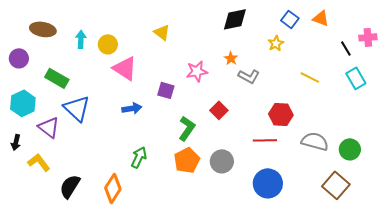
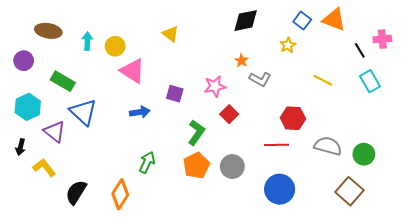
orange triangle: (321, 18) -> (334, 20), size x1.4
pink star: (197, 71) -> (215, 86), moved

